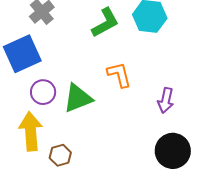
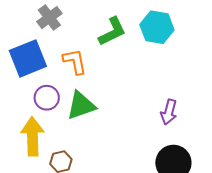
orange L-shape: (119, 75) -> (75, 62), moved

